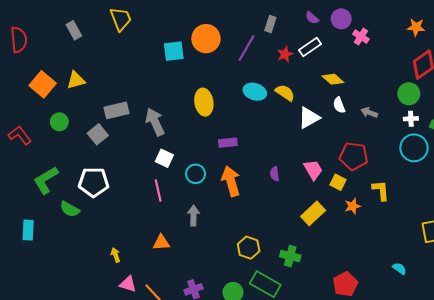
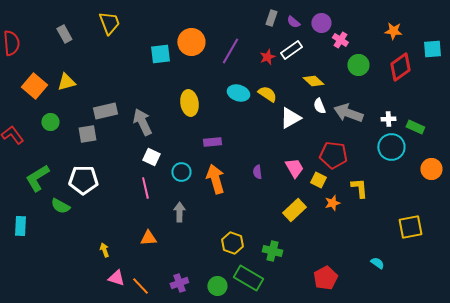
gray rectangle: (270, 24) -> (271, 18), moved
green circle: (409, 94) -> (358, 65), moved
gray arrow: (369, 112) -> (348, 113), size x1.8
gray square: (98, 134) -> (87, 134), turned 30

